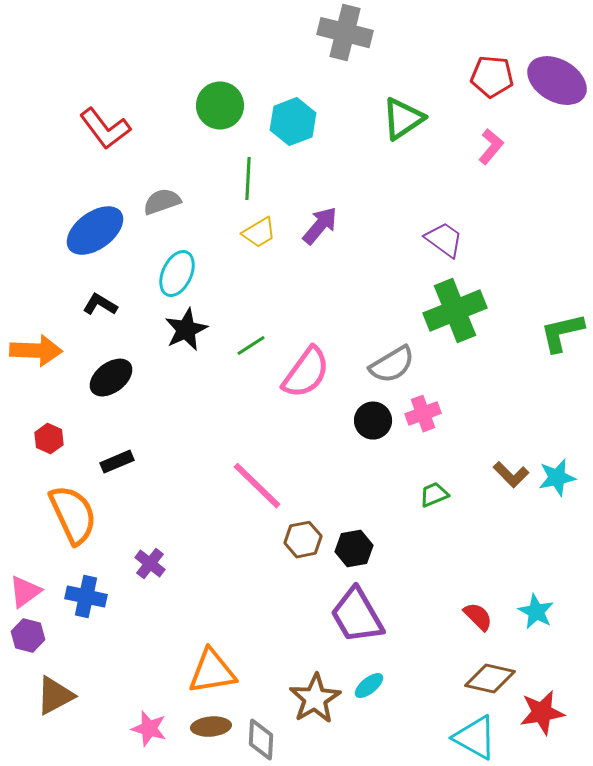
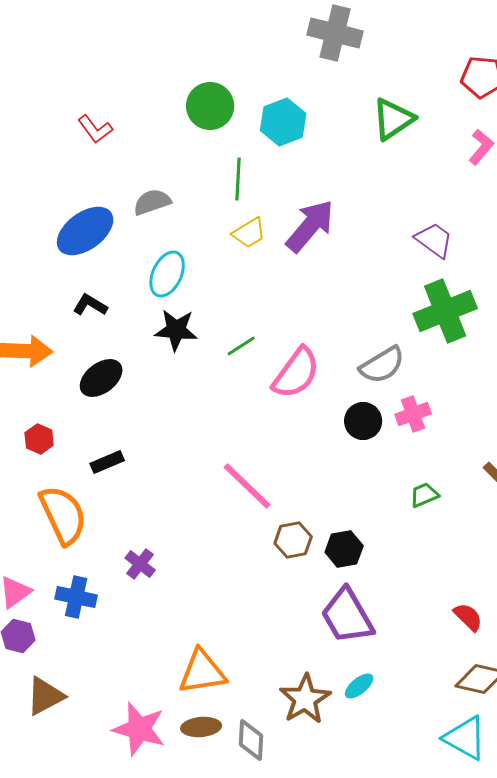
red L-shape: (105, 129) -> (95, 129), size x0.7
purple arrow: (320, 226) -> (310, 226), size x1.4
black star: (186, 330) -> (176, 330), turned 30
pink star: (149, 729) -> (139, 729), size x1.5

